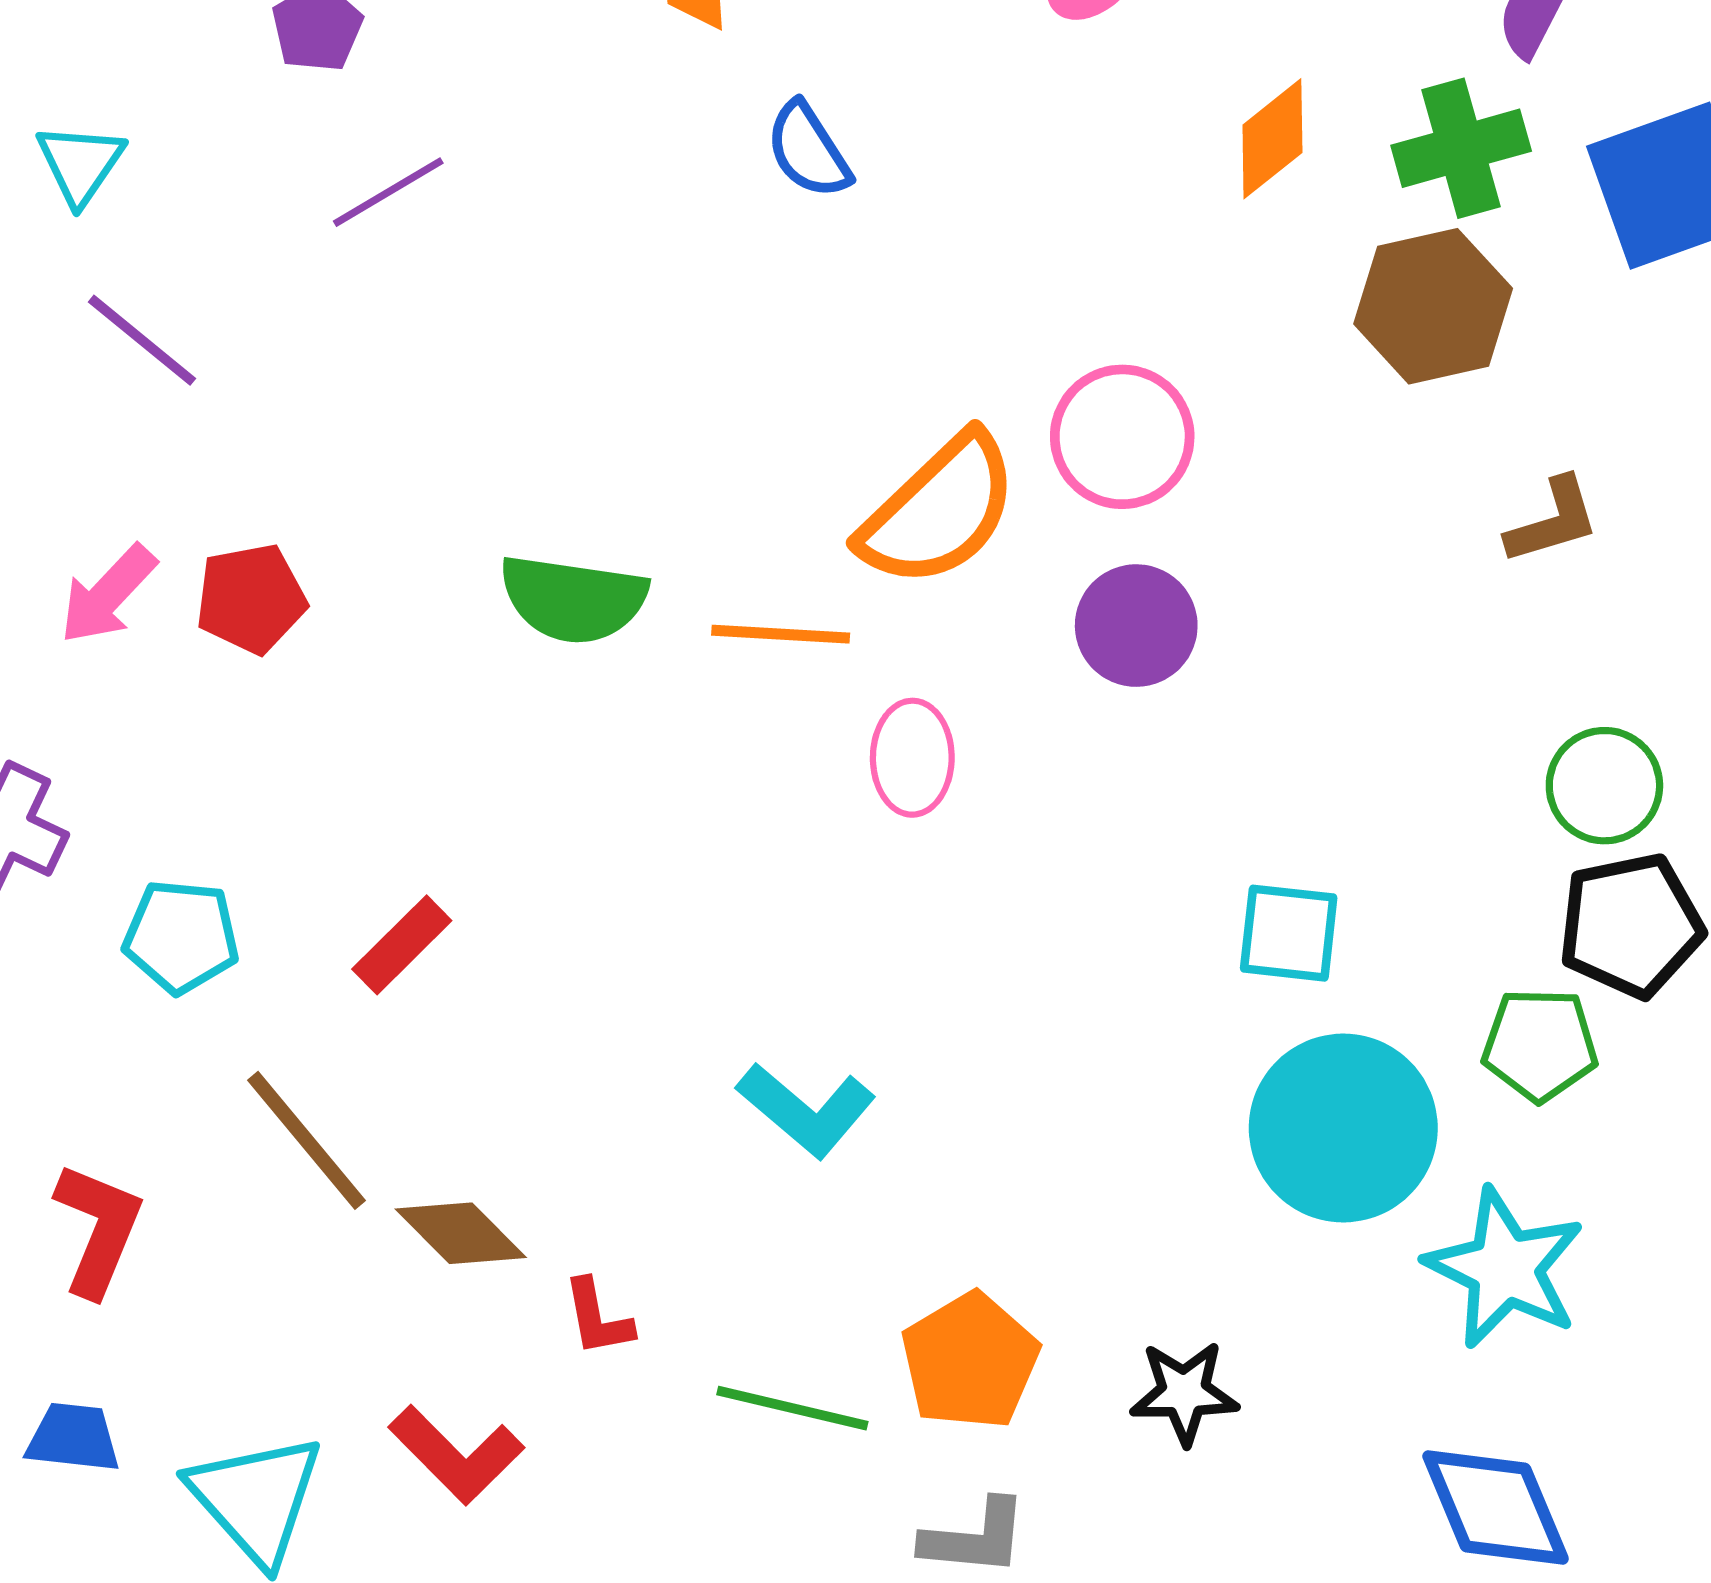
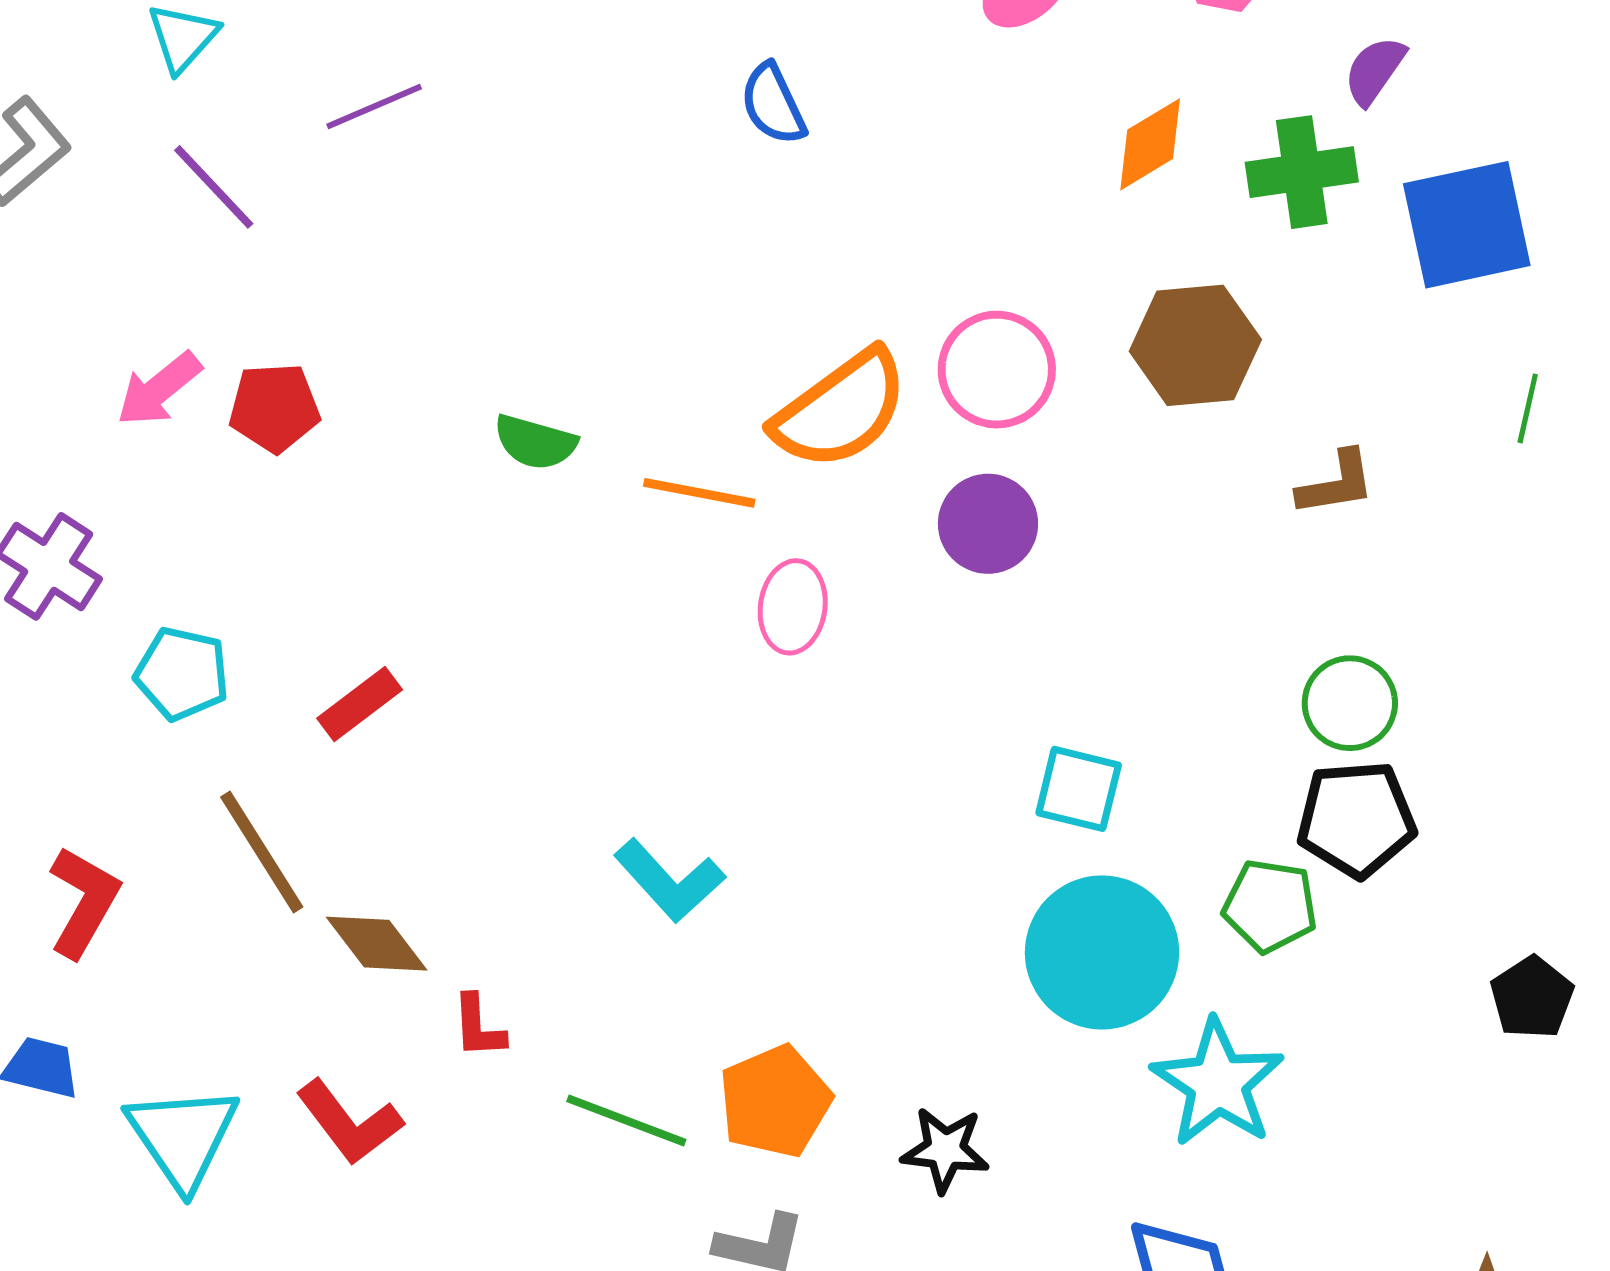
purple line: (388, 192) -> (374, 107), moved
brown hexagon: (1433, 306) -> (1195, 345), moved
green semicircle: (573, 599) -> (535, 442), size x0.7

